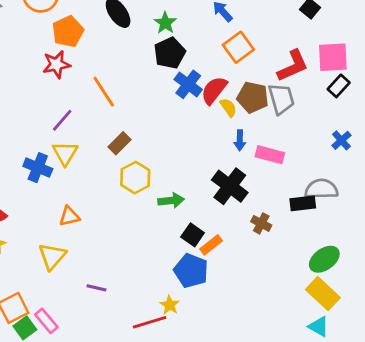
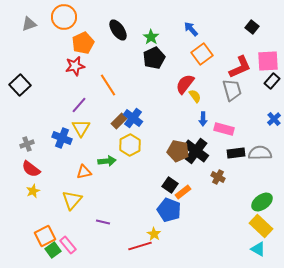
blue cross: (188, 84) -> (133, 118), moved
brown pentagon: (253, 97) -> (178, 151), moved
green arrow: (171, 200) -> (107, 161), moved
black rectangle: (303, 203) -> (236, 153), moved

